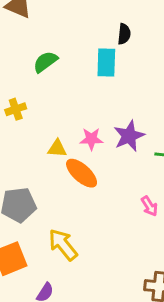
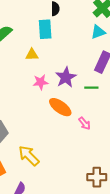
yellow triangle: (57, 148) -> (32, 55), moved
orange ellipse: (82, 173) -> (60, 107), moved

